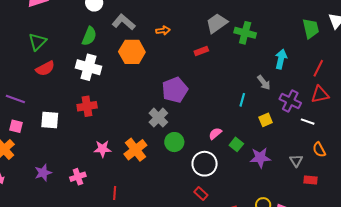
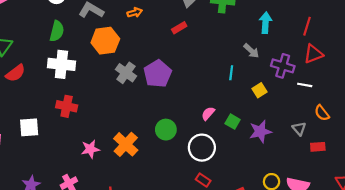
red cross: (87, 106) -> (67, 106), turned 30
gray cross: (158, 118) -> (126, 73), moved

